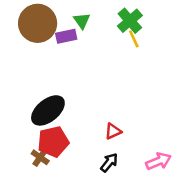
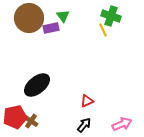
green cross: (130, 21) -> (111, 16), moved, turned -30
red pentagon: (53, 142) -> (15, 117), moved

